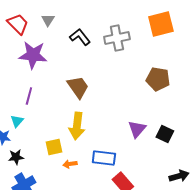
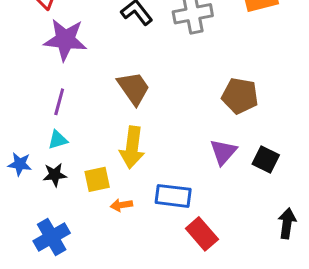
brown pentagon: (158, 79) -> (240, 96), moved
cyan triangle: (17, 121) -> (58, 140), moved, turned 32
black star: (16, 157) -> (55, 175), moved
black arrow: (179, 176) -> (287, 223), turned -66

